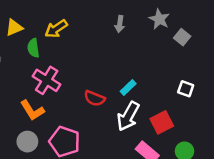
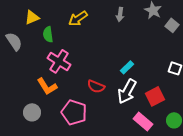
yellow arrow: (56, 29) -> (78, 18), moved
red semicircle: (95, 98) -> (96, 86), moved
gray circle: (27, 142) -> (32, 112), moved

